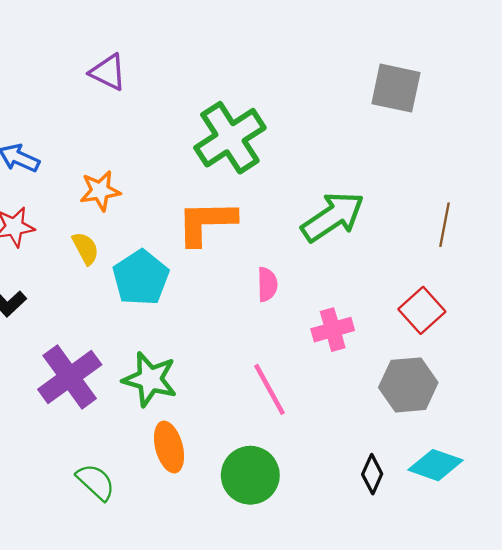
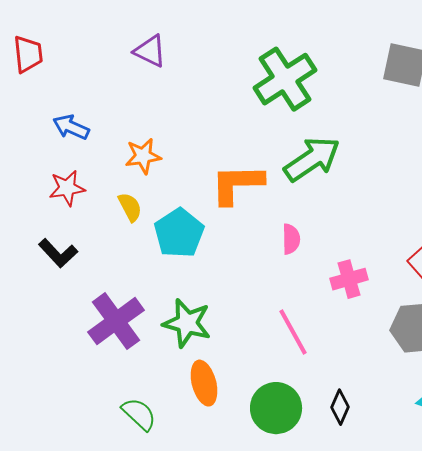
green cross: (230, 138) -> (285, 79), moved
green arrow: (333, 217) -> (312, 159), moved
black diamond: (372, 474) -> (340, 407), moved

